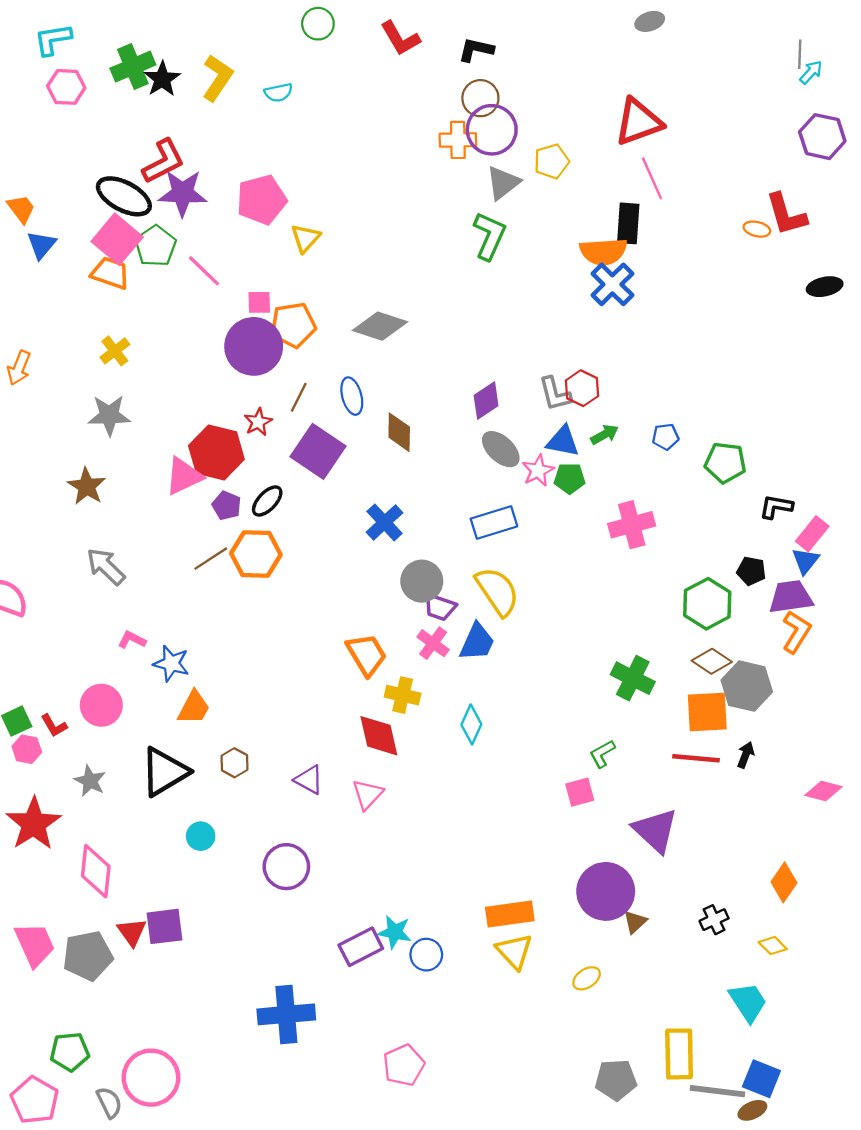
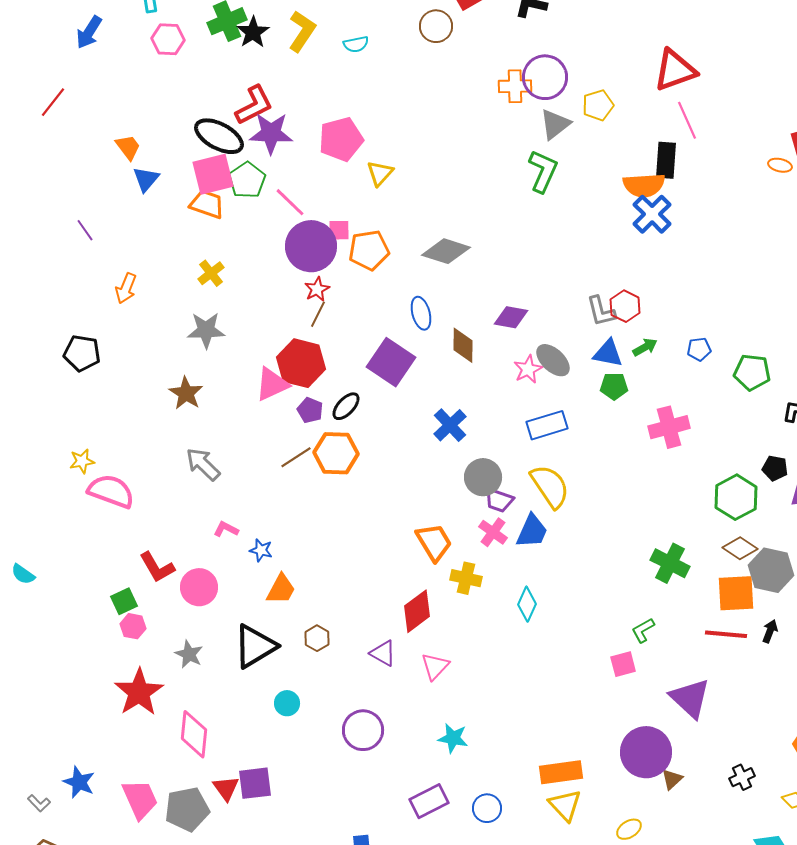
brown circle: (480, 98) -> (436, 26), moved
pink square: (117, 239) -> (213, 174), turned 36
purple circle: (254, 346) -> (311, 246), moved
brown line: (299, 397) -> (318, 314), moved
purple diamond: (486, 401) -> (511, 317), moved, turned 44
red star: (258, 422) -> (317, 289), moved
pink star: (538, 471) -> (528, 369), moved
blue star: (171, 663) -> (261, 550), size x0.7
red L-shape: (54, 726) -> (157, 567), moved, size x1.5
red diamond: (379, 736) -> (417, 611), moved, turned 66
cyan star: (395, 932) -> (453, 738), moved

